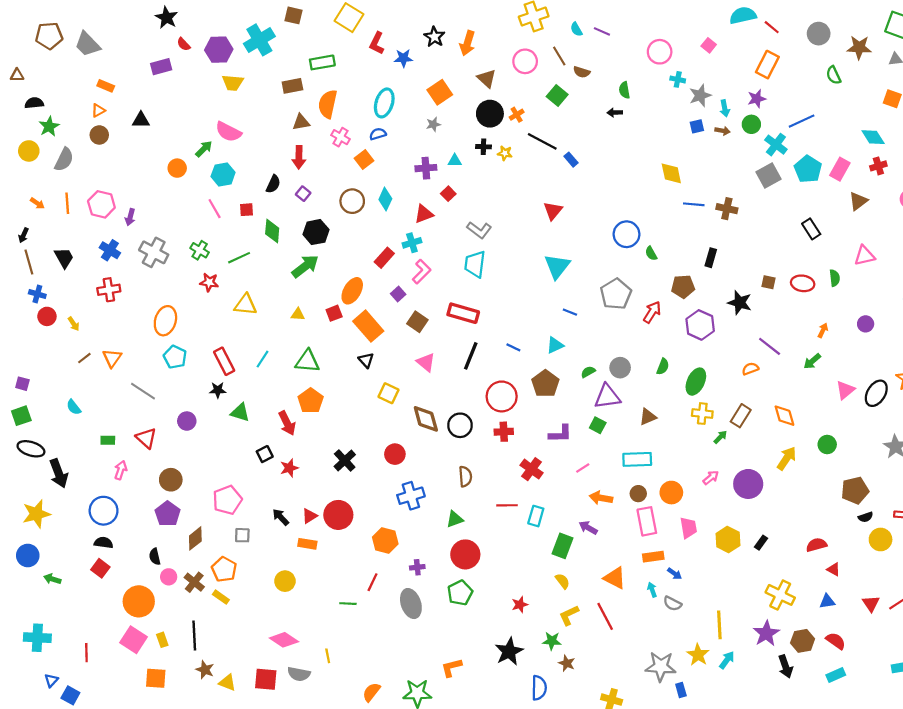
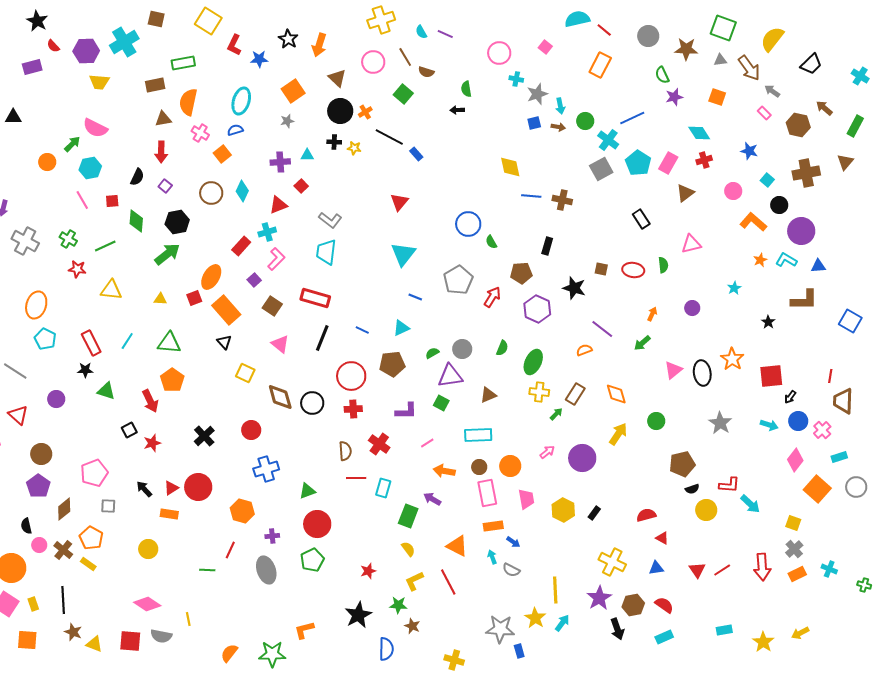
purple star: (757, 99) -> (674, 97), moved
brown pentagon: (545, 384) -> (392, 364), turned 30
black ellipse: (876, 393) -> (702, 373), turned -40
brown semicircle: (465, 477) -> (345, 451), moved

